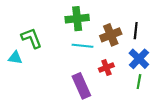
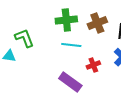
brown cross: (111, 35) -> (97, 23), moved
purple rectangle: (81, 86) -> (70, 82), turned -30

